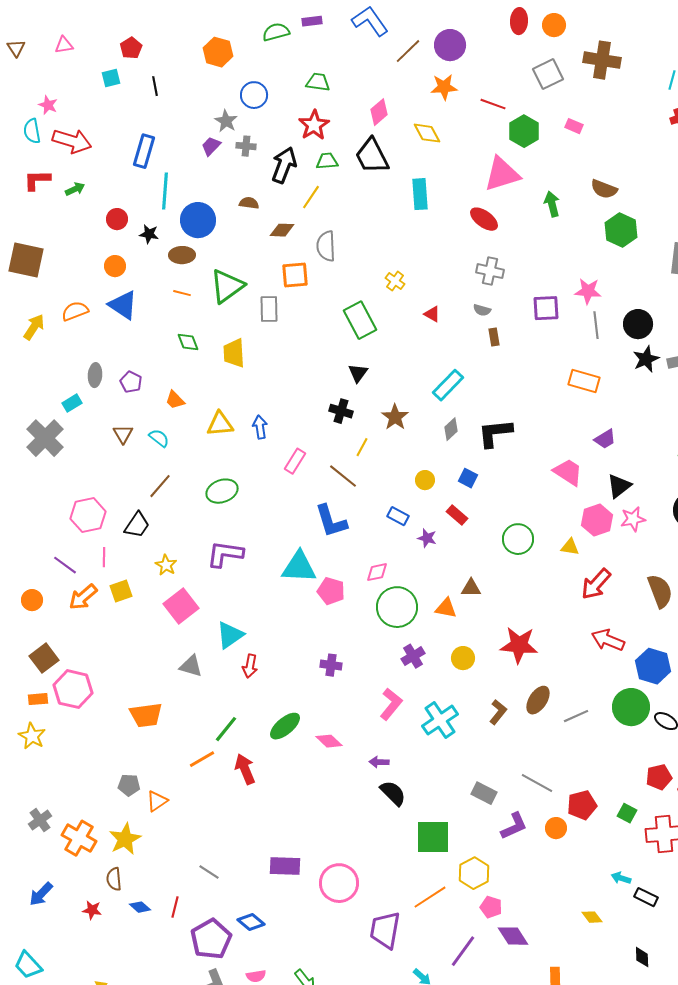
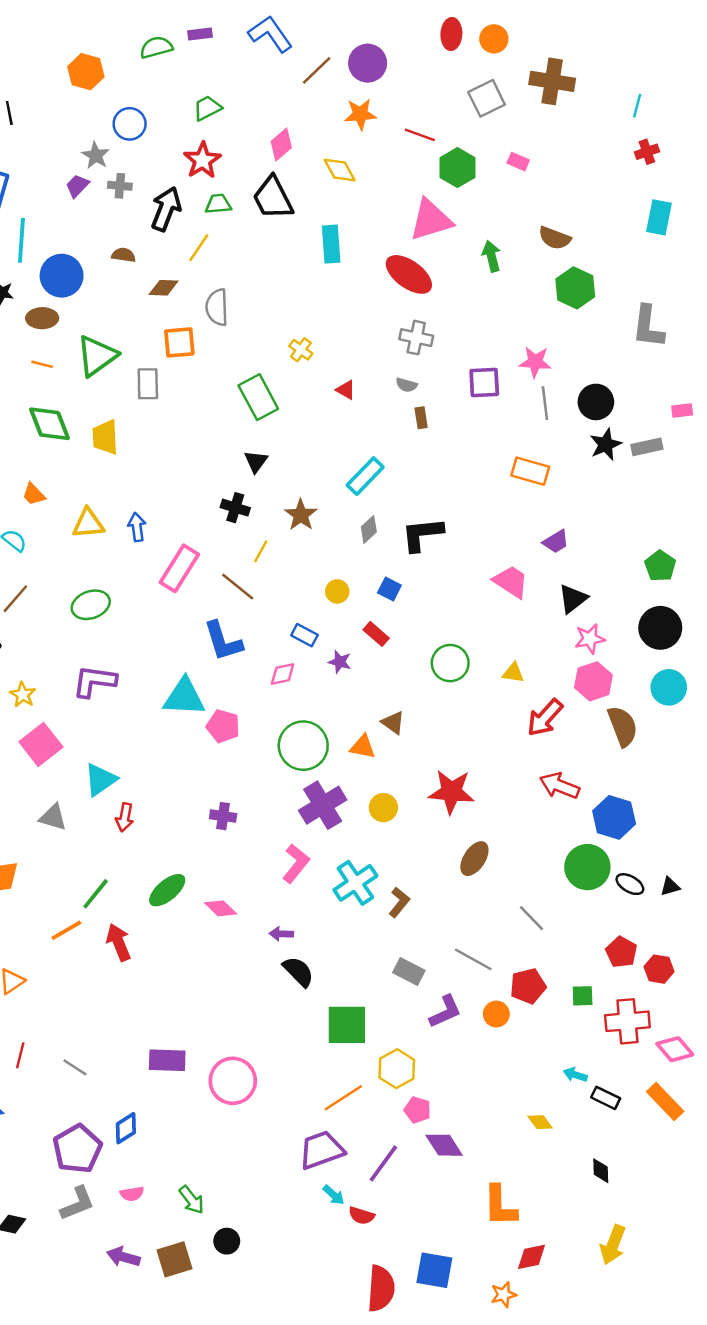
green trapezoid: (318, 82) -> (207, 108), turned -35
red ellipse: (484, 219) -> (409, 274), size x1.4
green diamond: (188, 342) -> (49, 424), size x1.6
pink rectangle: (295, 461) -> (179, 568), size x1.5
pink hexagon: (597, 520) -> (593, 681), moved
pink diamond: (377, 572) -> (283, 674), moved
brown triangle: (471, 588) -> (393, 723), turned 35
purple cross: (413, 656) -> (323, 805), size x1.6
brown L-shape: (498, 712) -> (399, 902), moved
gray line: (576, 716) -> (532, 918), moved, turned 70
red pentagon: (659, 777) -> (621, 952), turned -30
green square: (627, 813) -> (583, 996), turned -30
red line: (175, 907) -> (20, 1055), moved
blue diamond: (251, 922) -> (126, 1128), turned -72
purple trapezoid: (385, 930) -> (321, 1150), moved, turned 60

